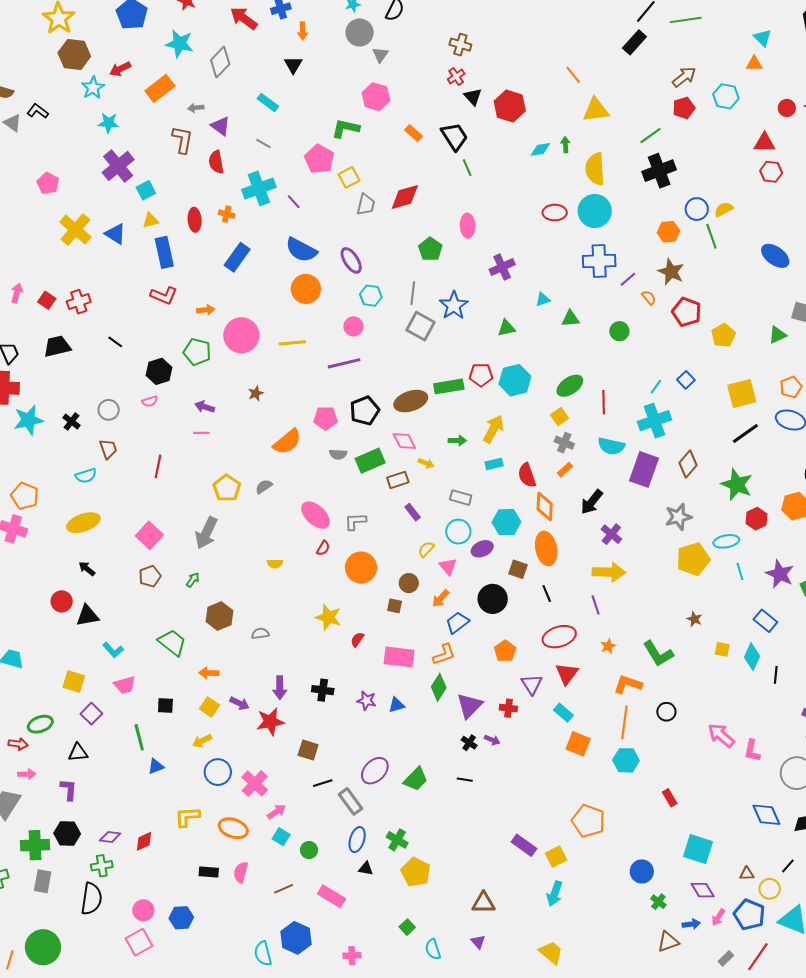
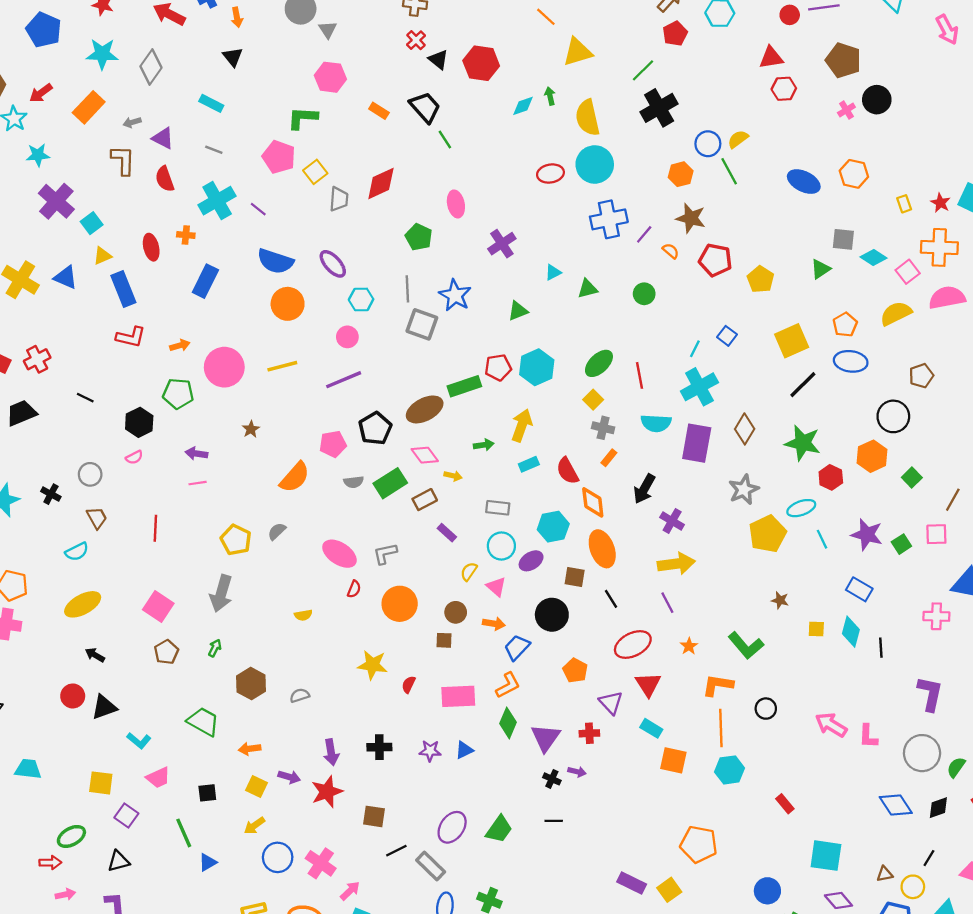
orange arrow: (441, 598) -> (494, 624), turned -114

